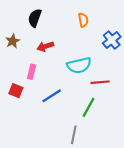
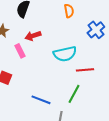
pink rectangle: (32, 72) -> (20, 51), moved, turned -40
blue line: (52, 96) -> (41, 100), moved, turned 54

